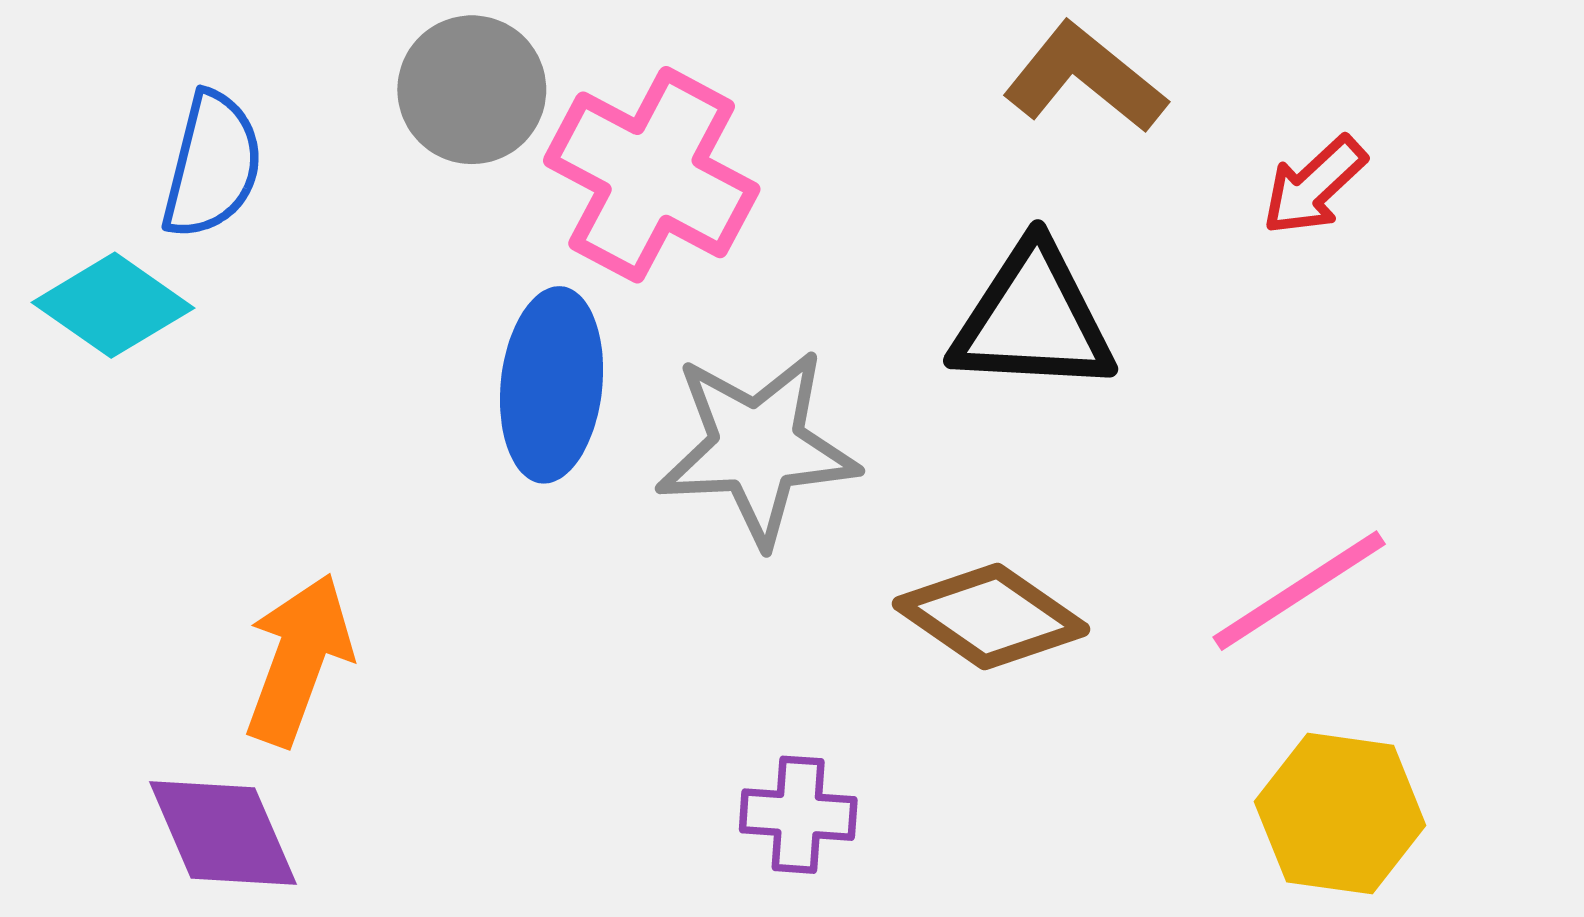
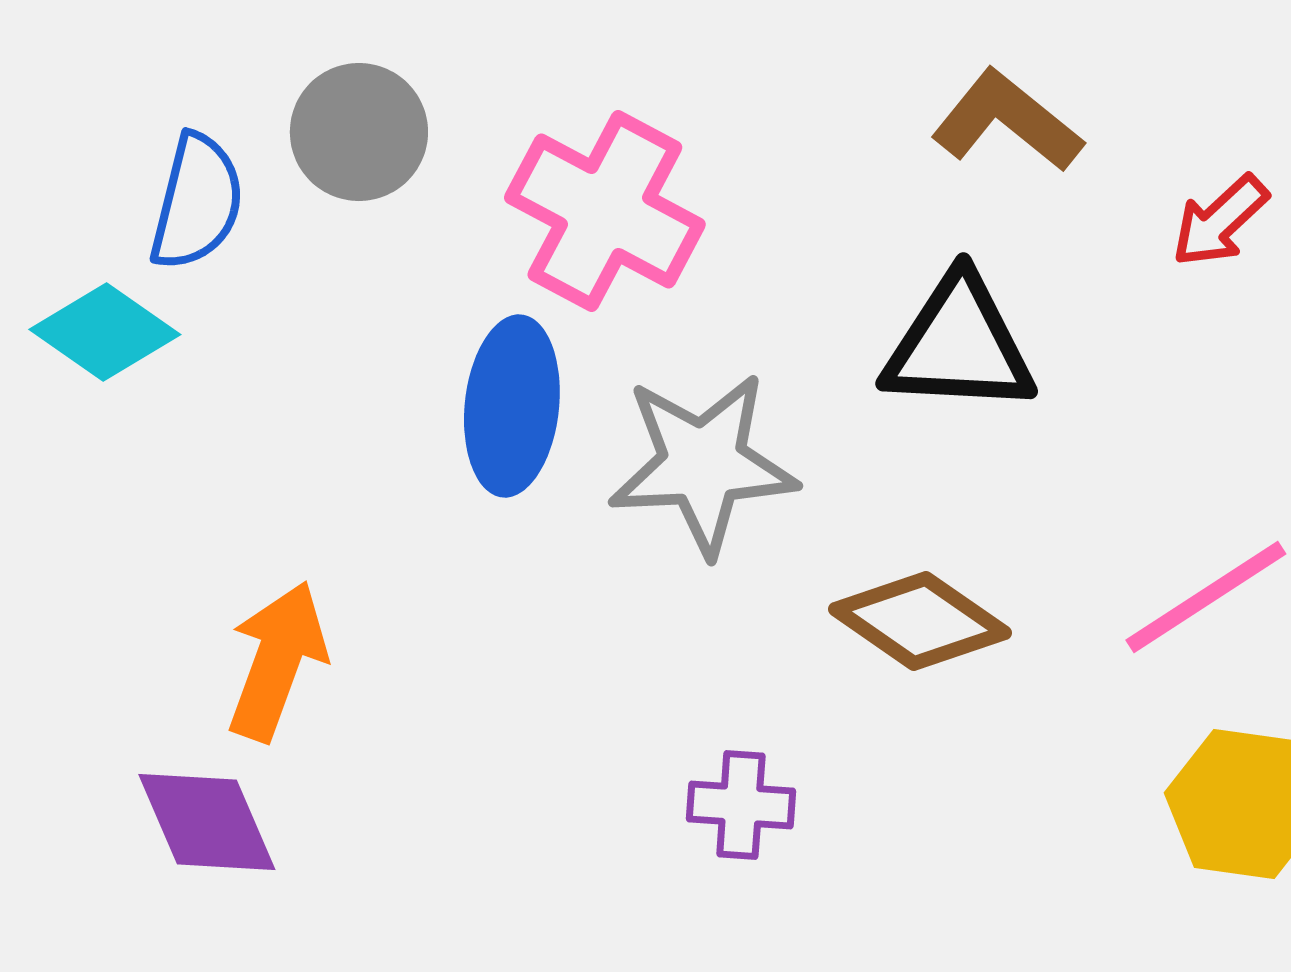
gray circle: (472, 90) -> (359, 132), moved

